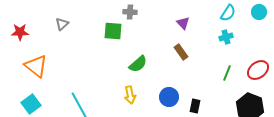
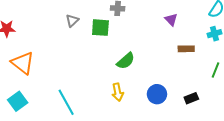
gray triangle: (62, 24) -> (72, 21), moved
brown rectangle: (181, 52) -> (186, 49), moved, turned -56
black rectangle: (195, 106) -> (191, 98), moved, turned 56

